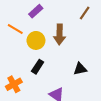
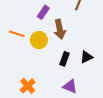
purple rectangle: (36, 11) -> (43, 12), moved
black rectangle: (38, 67) -> (65, 59), moved

